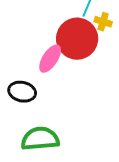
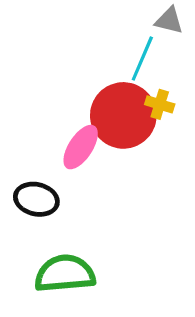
yellow cross: (103, 22) -> (160, 104), moved

